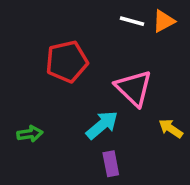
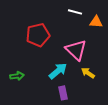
orange triangle: (164, 21) -> (96, 22), moved, turned 32
yellow arrow: (171, 128) -> (88, 73), moved

